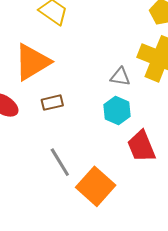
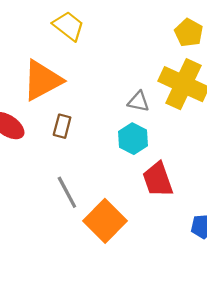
brown rectangle: (52, 103) -> (62, 126), turned -65

